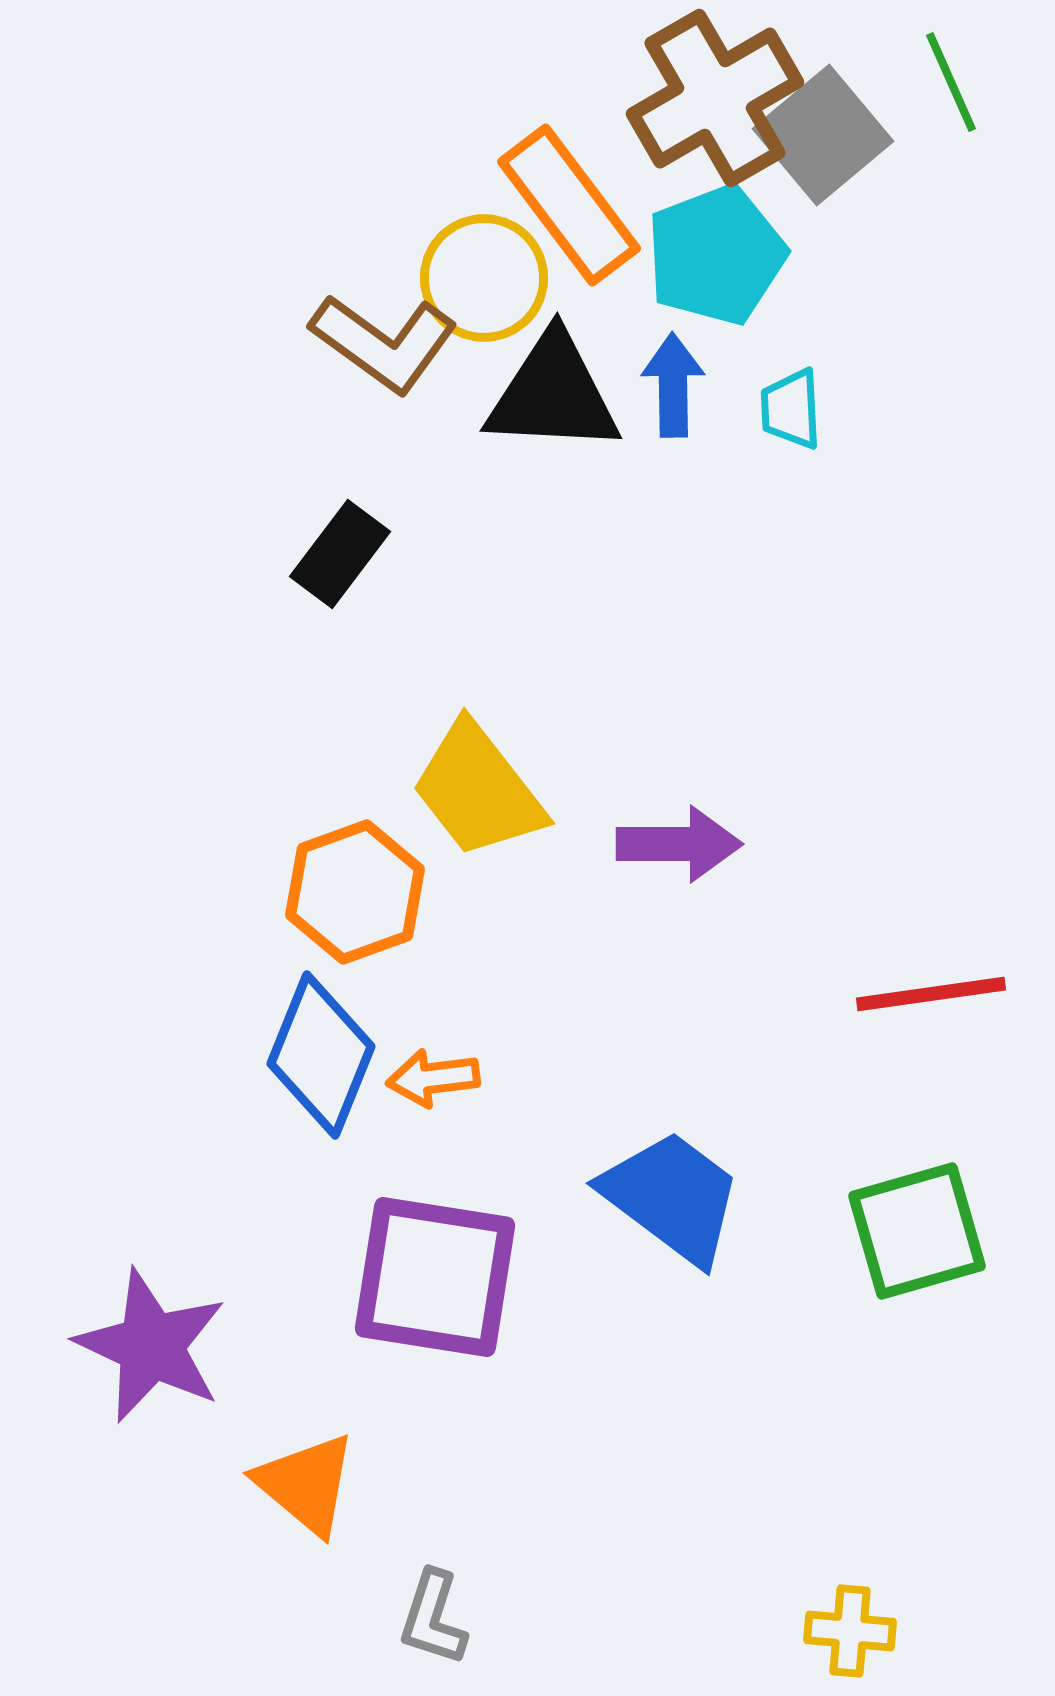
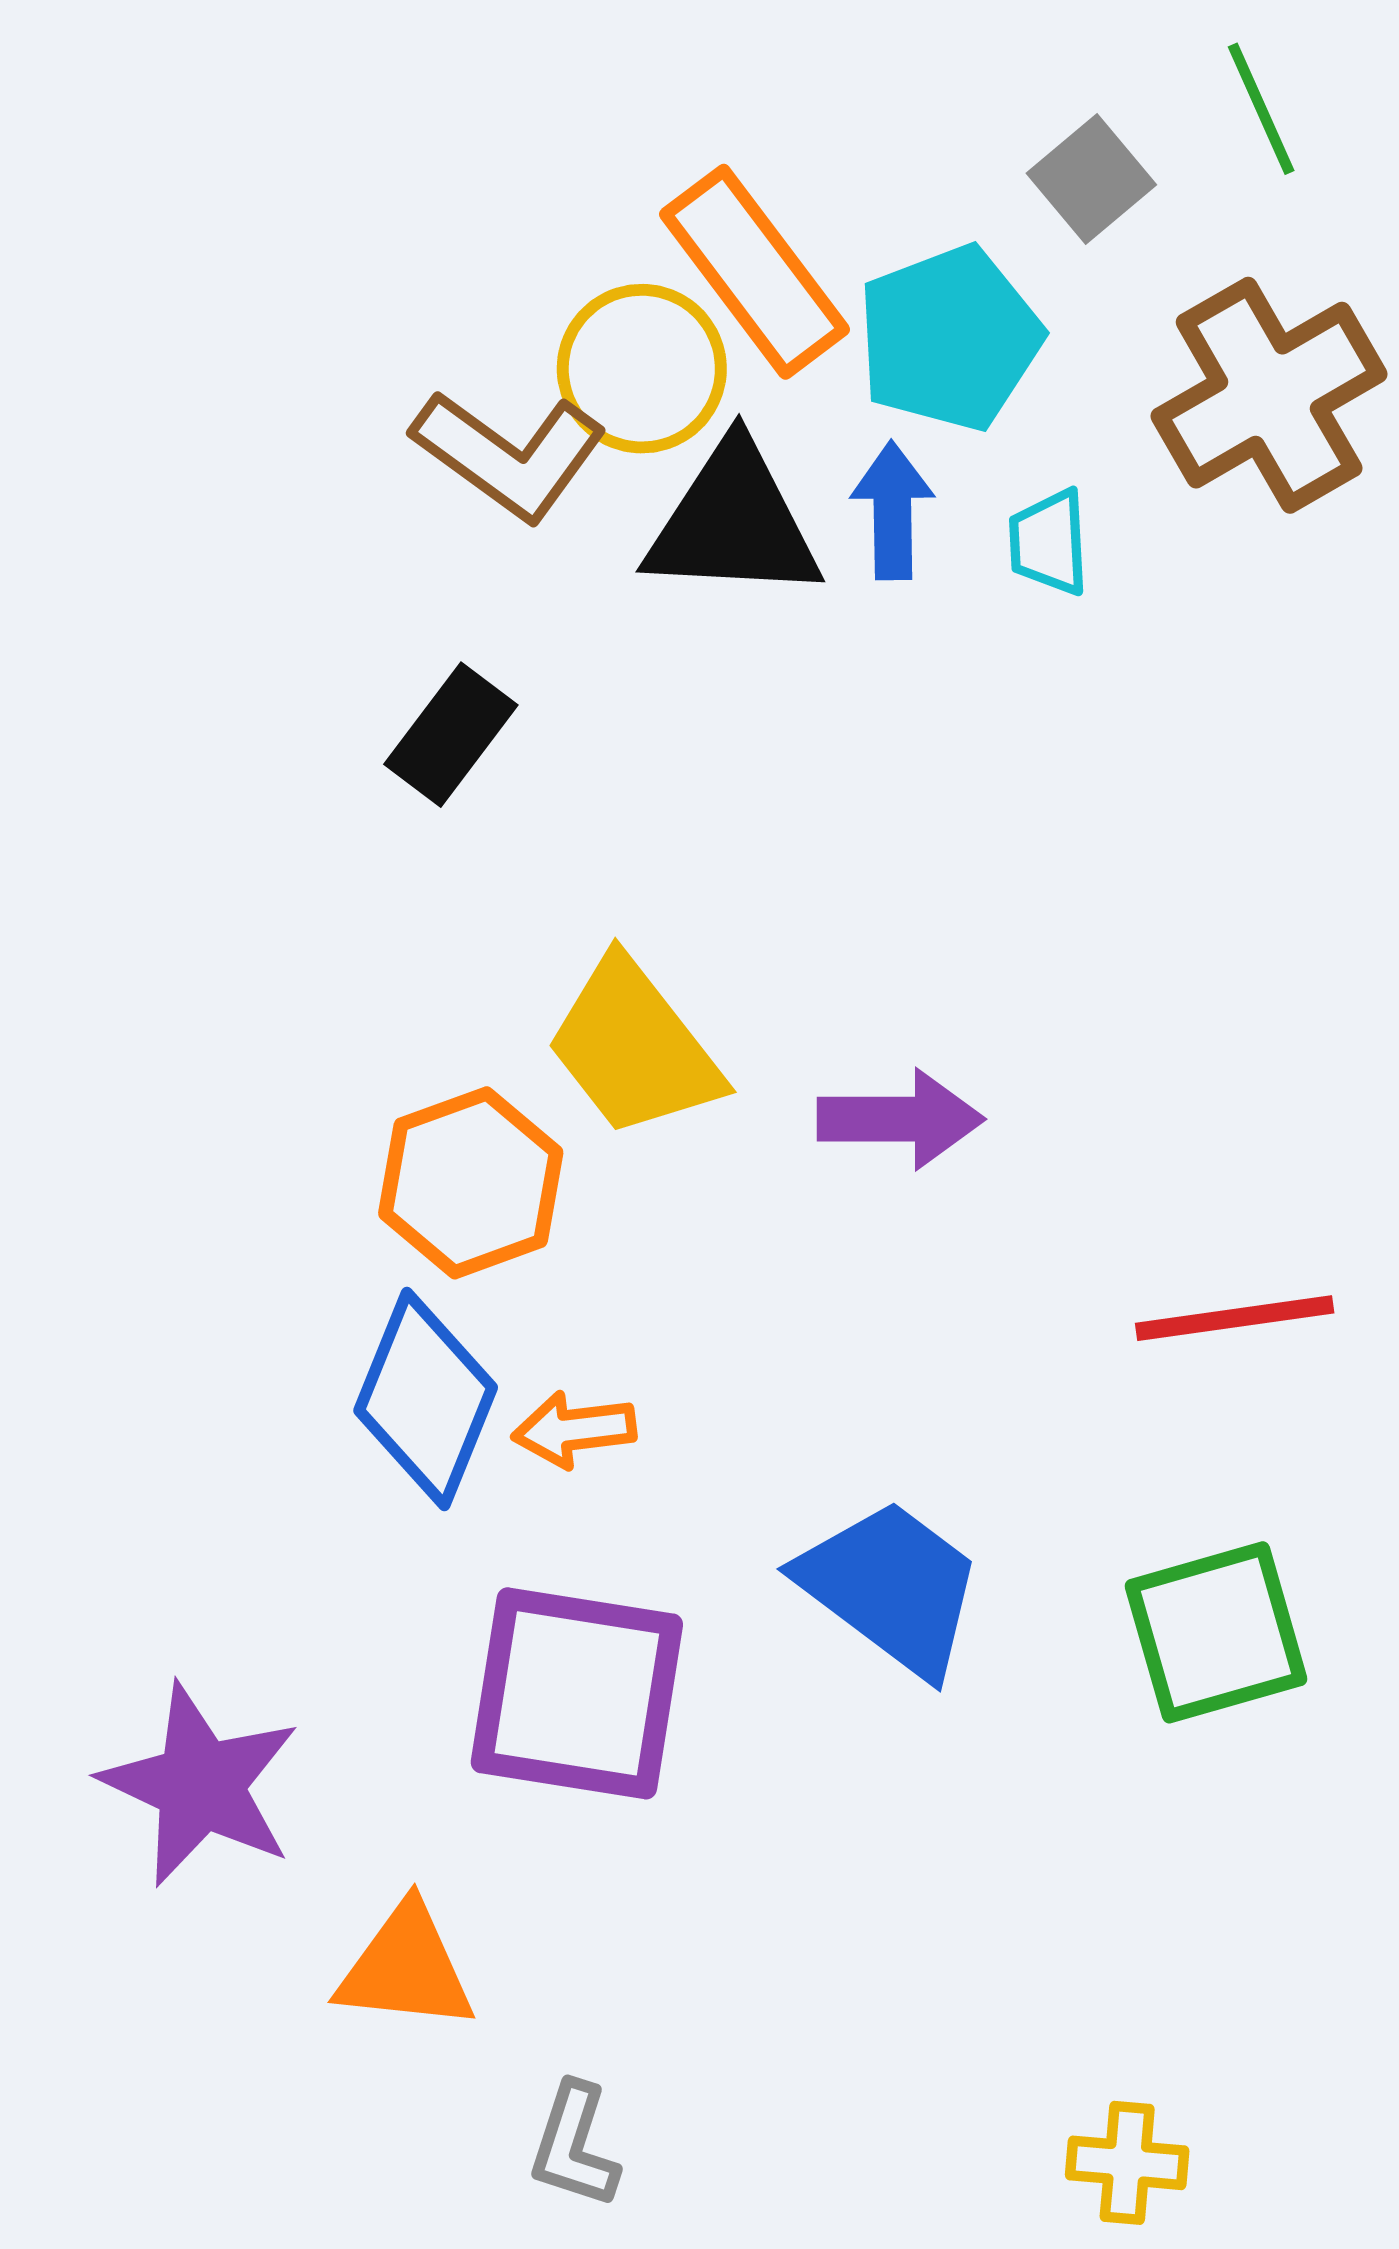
brown cross: (715, 98) -> (1269, 395), moved
gray square: (823, 135) -> (1091, 179), size x0.7
orange triangle: (306, 1484) -> (406, 1968), turned -34

